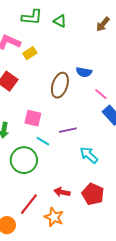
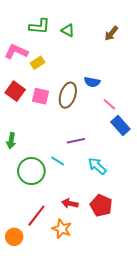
pink square: (33, 118) -> (40, 96), moved
cyan line: (43, 141) -> (58, 161), moved

